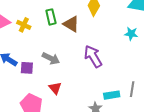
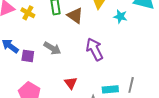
cyan star: (131, 34) -> (120, 17), moved
red triangle: (55, 88) -> (71, 83), moved

